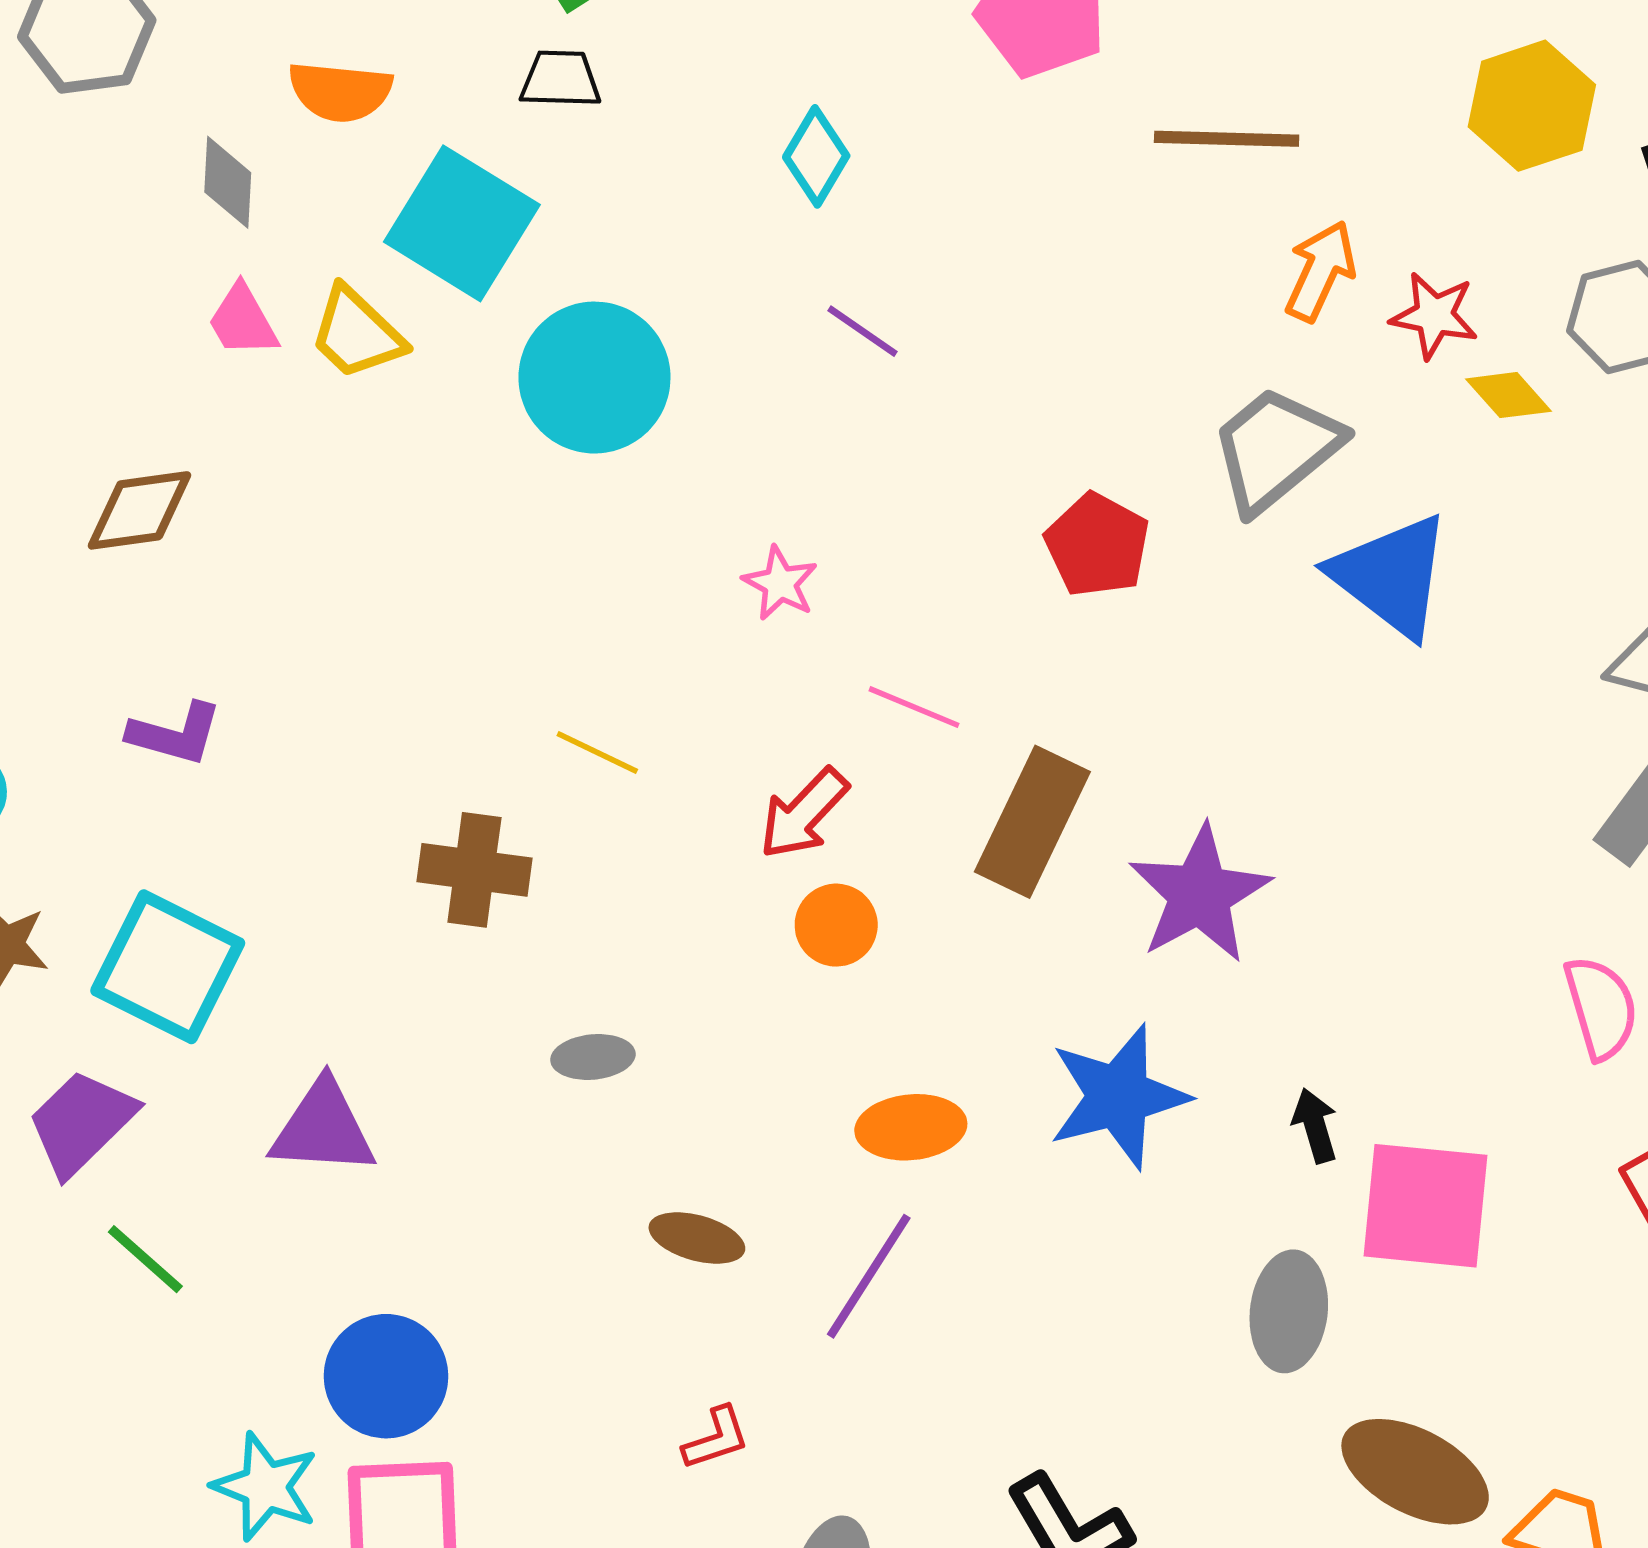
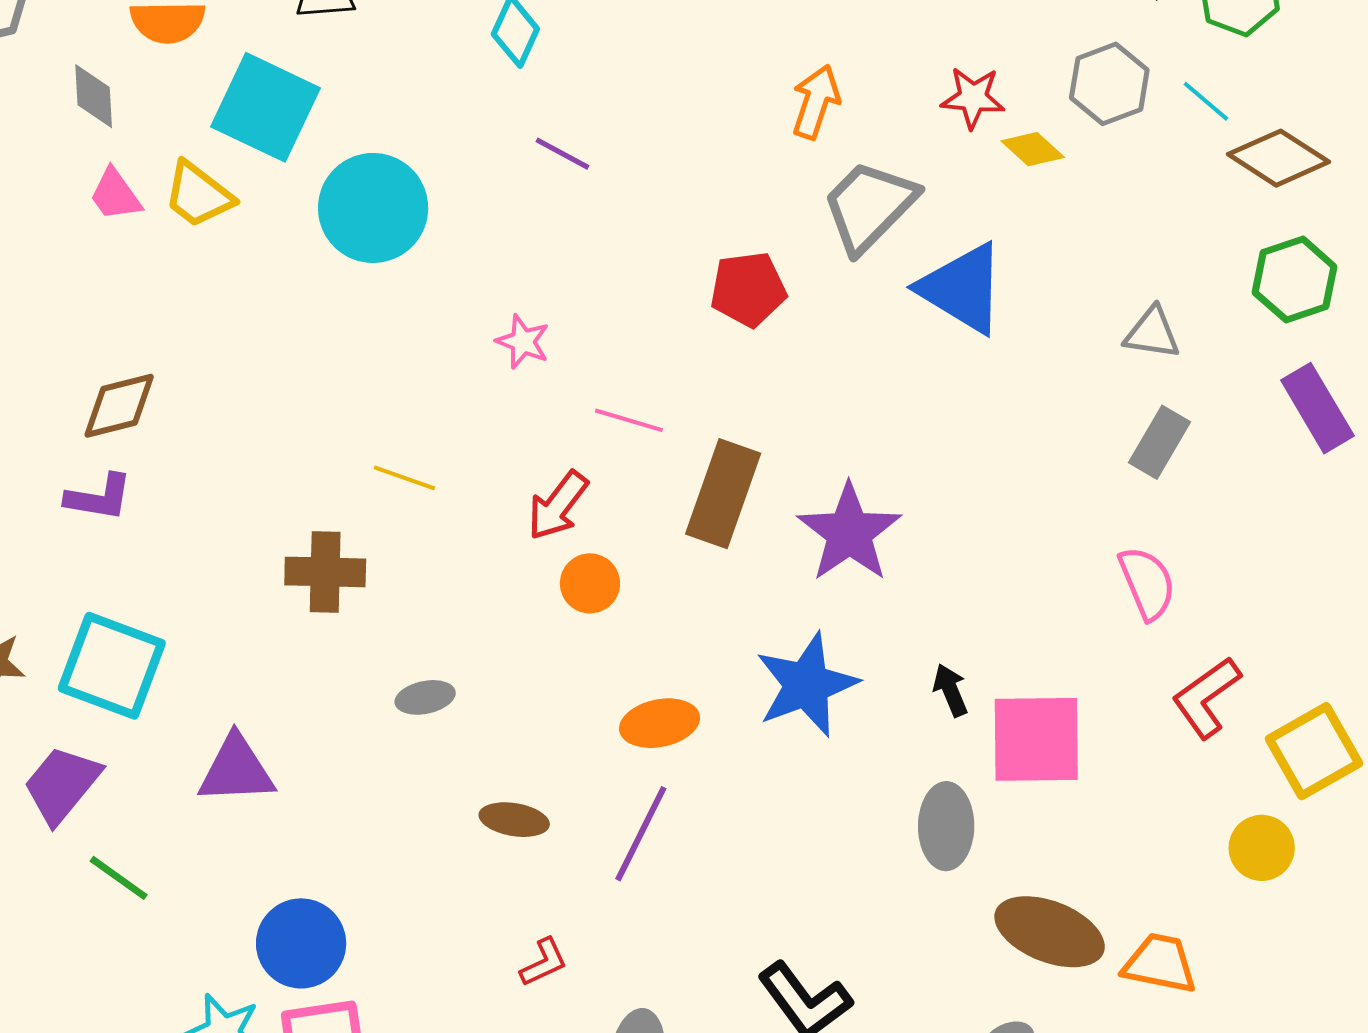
orange arrow: (1320, 271) -> (816, 102), moved
brown diamond: (139, 510) -> (119, 406), moved
red pentagon: (1097, 545) -> (748, 289), turned -30

